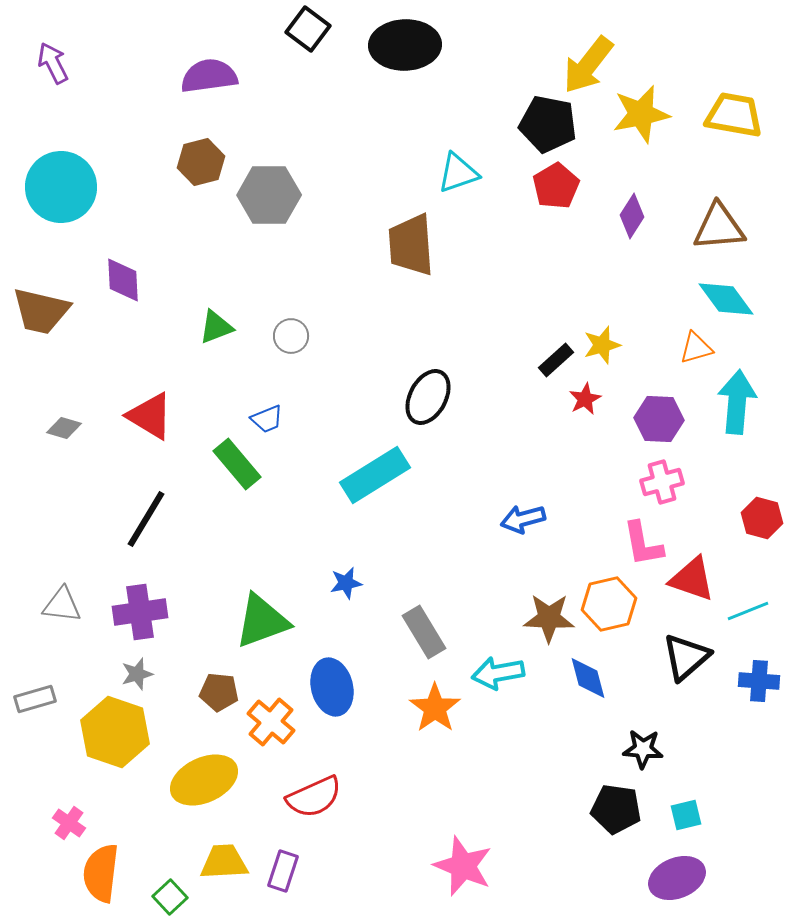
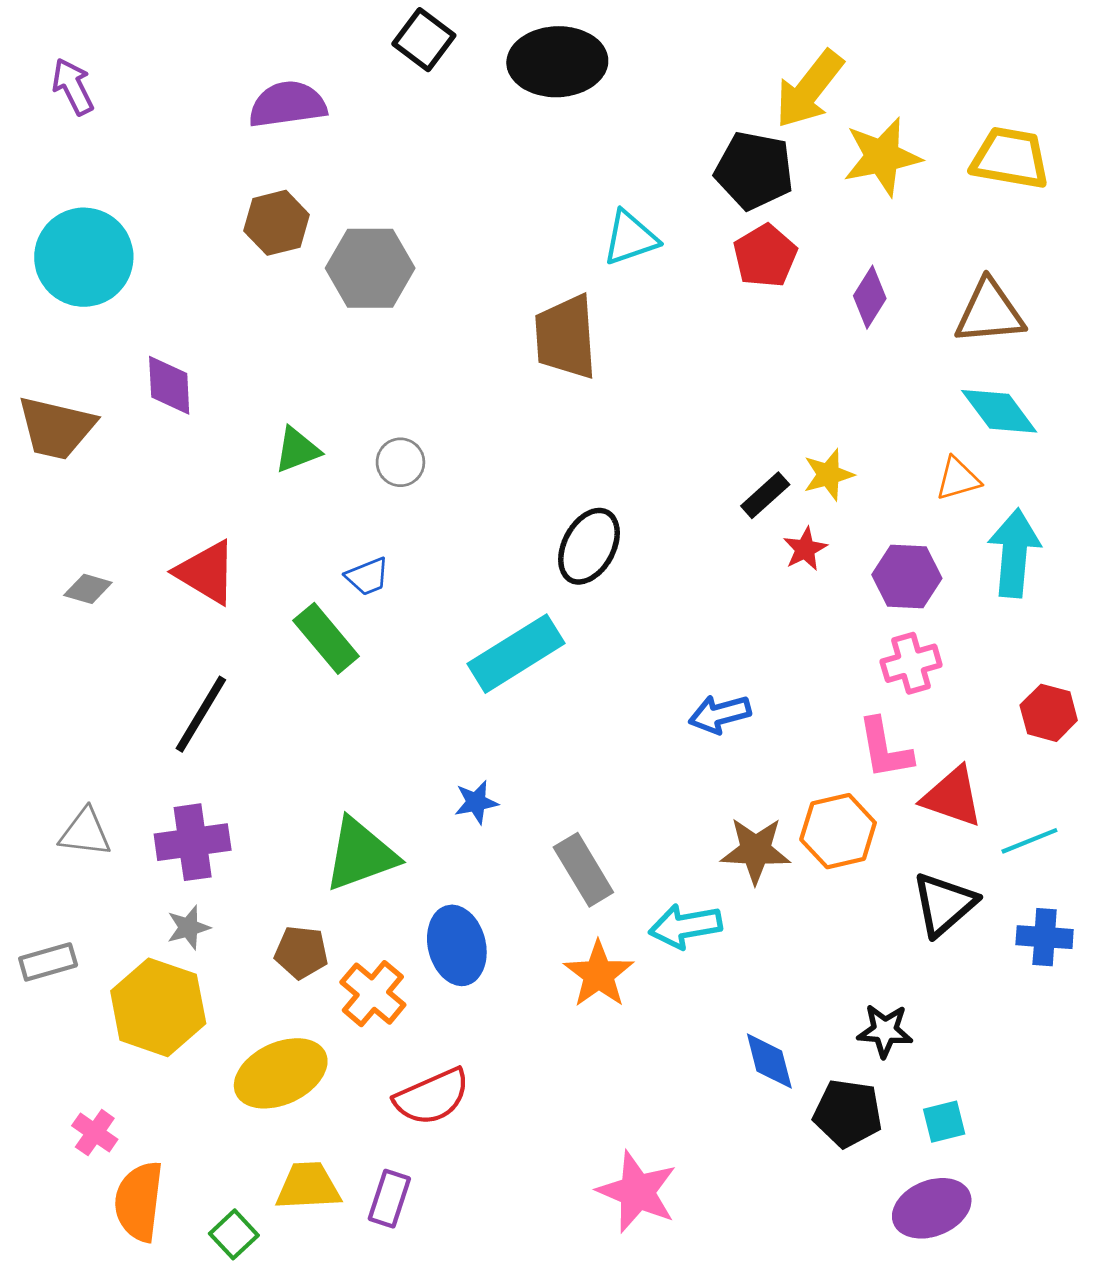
blue diamond: (588, 678) -> (769, 1061), moved

